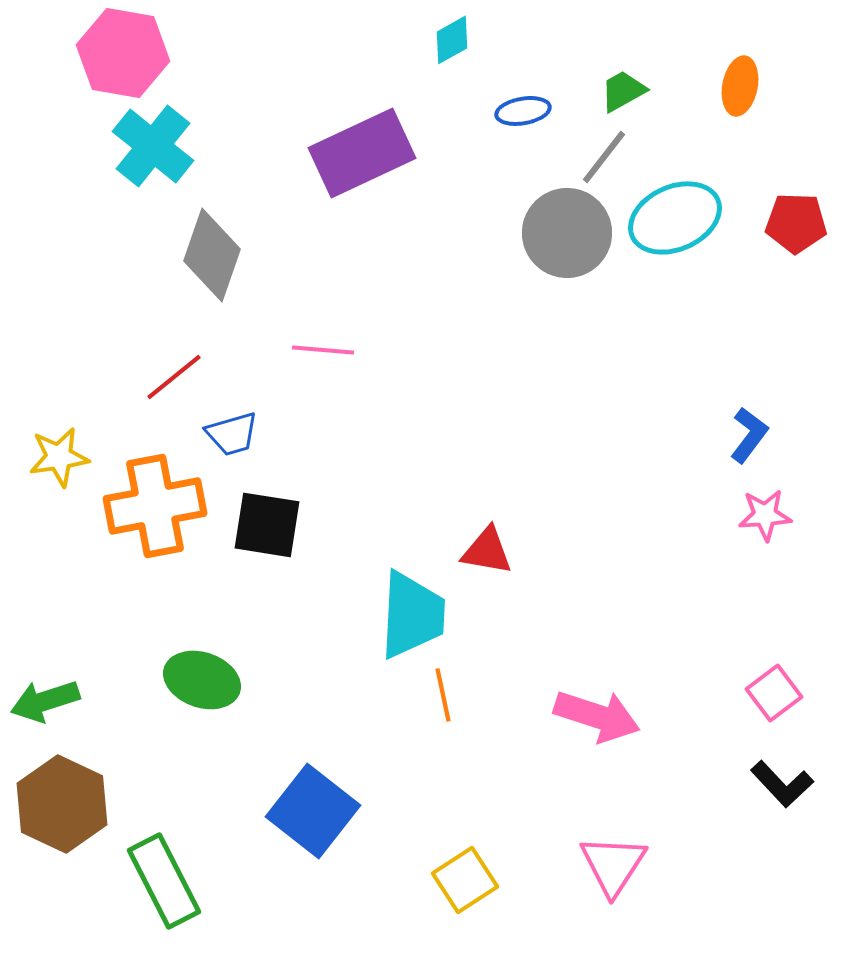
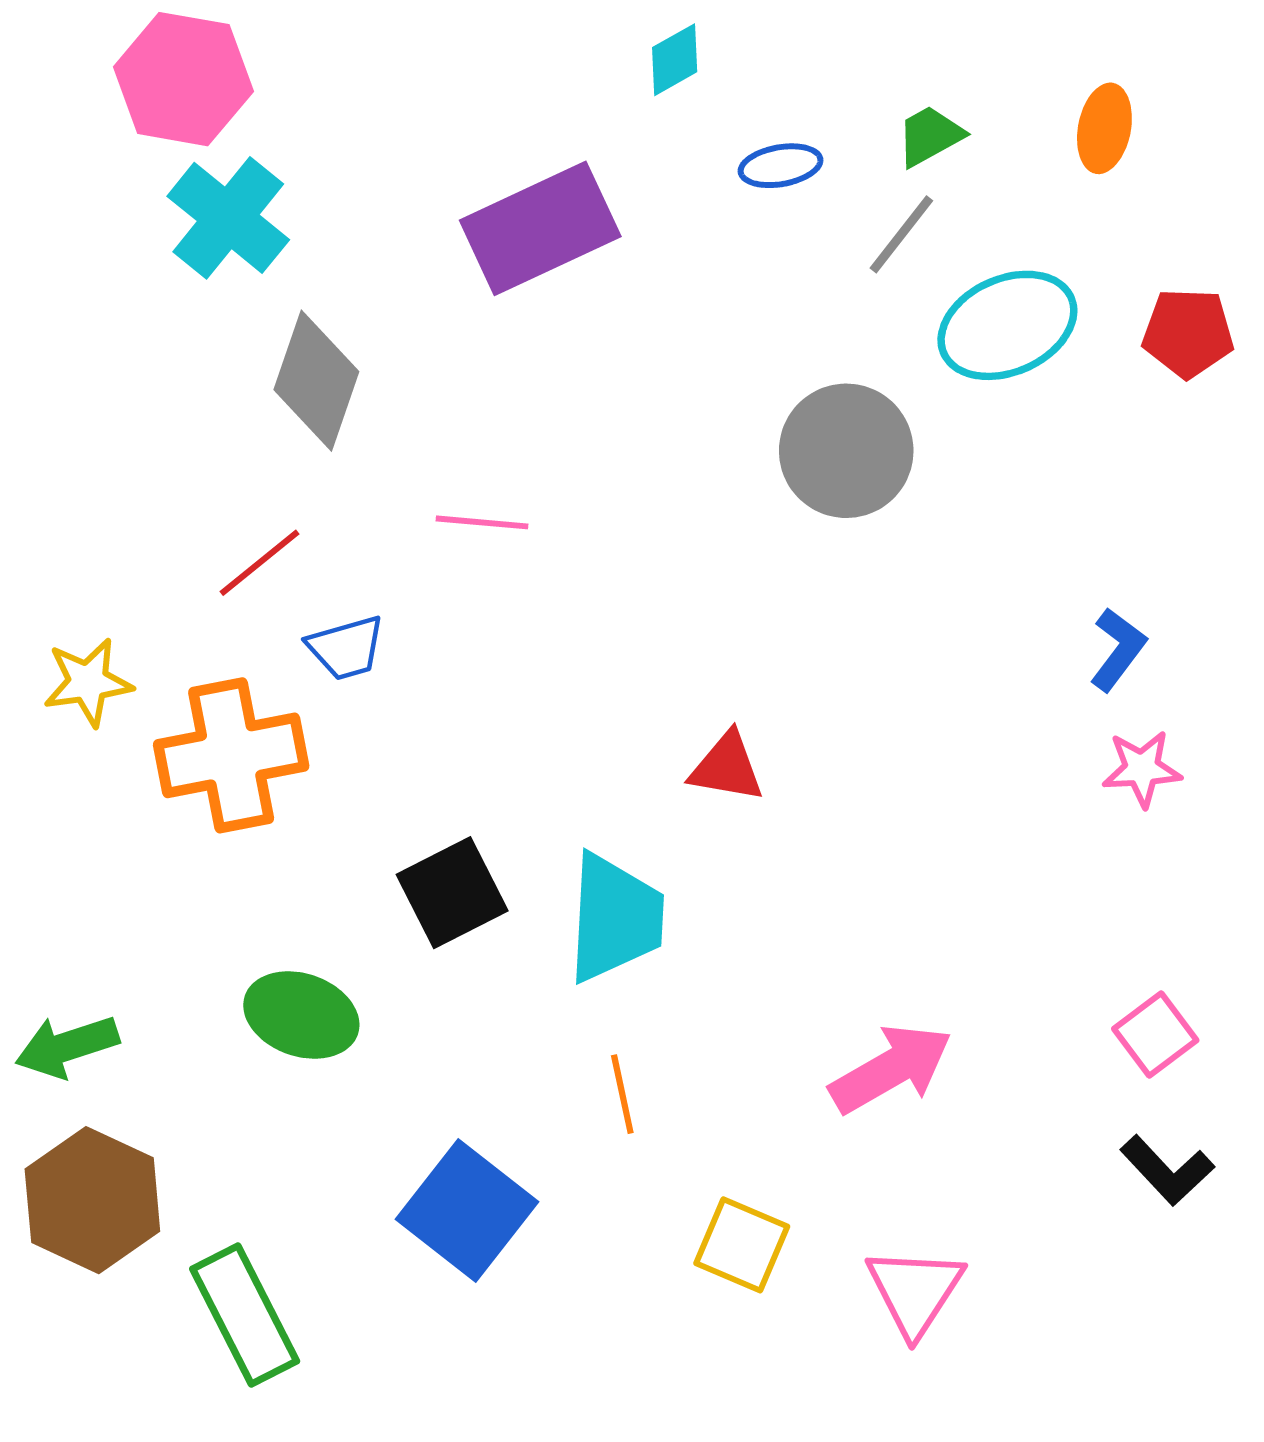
gray circle: (567, 233) -> (846, 451), moved
black square: (267, 525) -> (452, 893), moved, turned -36
red triangle: (487, 551) -> (727, 767), moved
orange line: (443, 695) -> (622, 1094), moved
pink arrow: (597, 716) -> (891, 1069), turned -48
yellow square: (465, 880) -> (742, 1245), moved, turned -34

